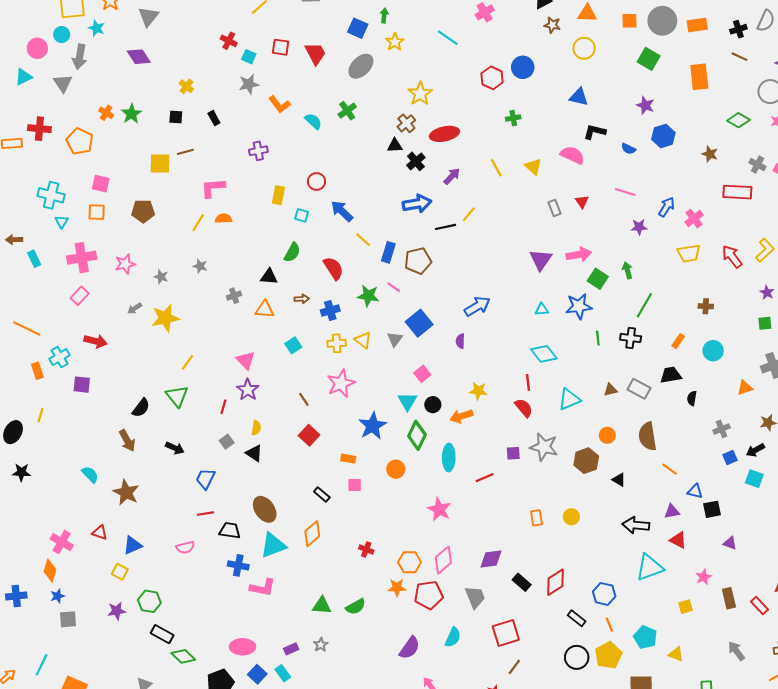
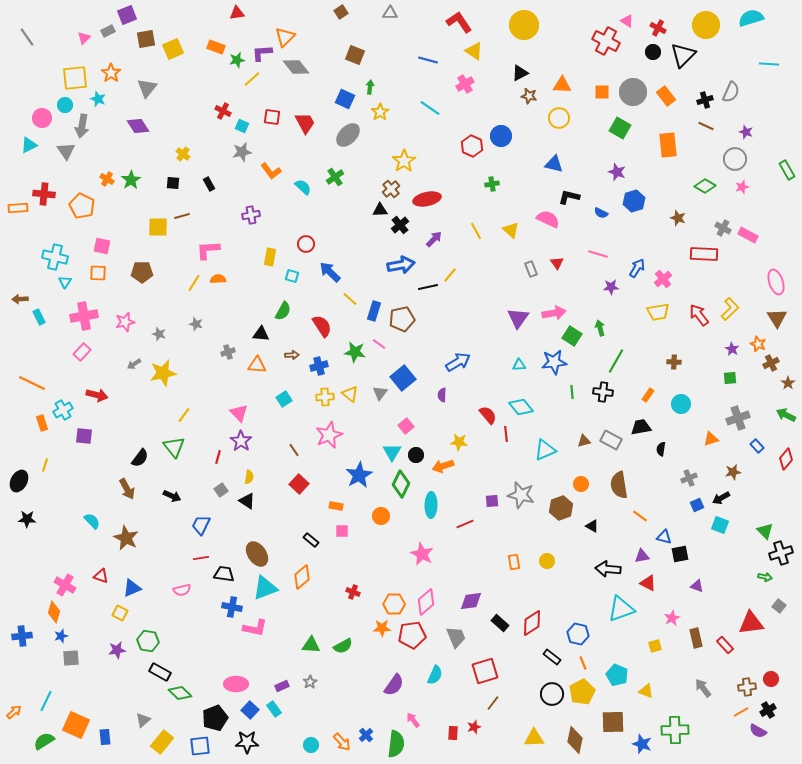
orange rectangle: (697, 25) -> (666, 96), turned 60
red semicircle: (524, 408) -> (488, 415), moved

